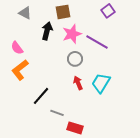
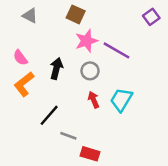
purple square: (108, 11) -> (151, 17), moved
brown square: (63, 12) -> (76, 14), turned 35
black arrow: (47, 31) -> (56, 68), moved

